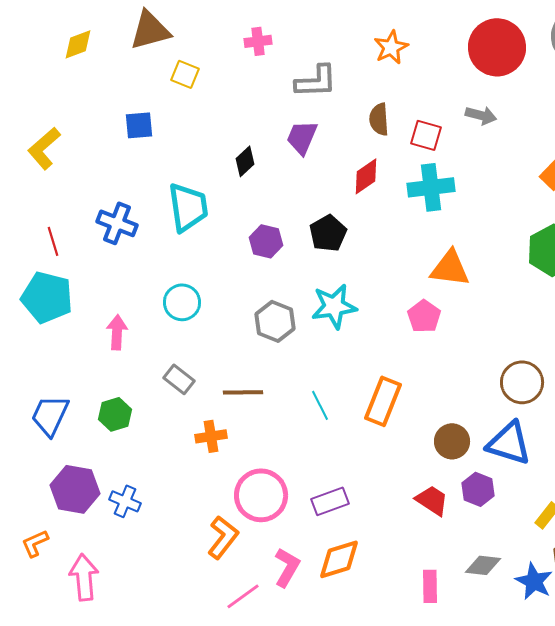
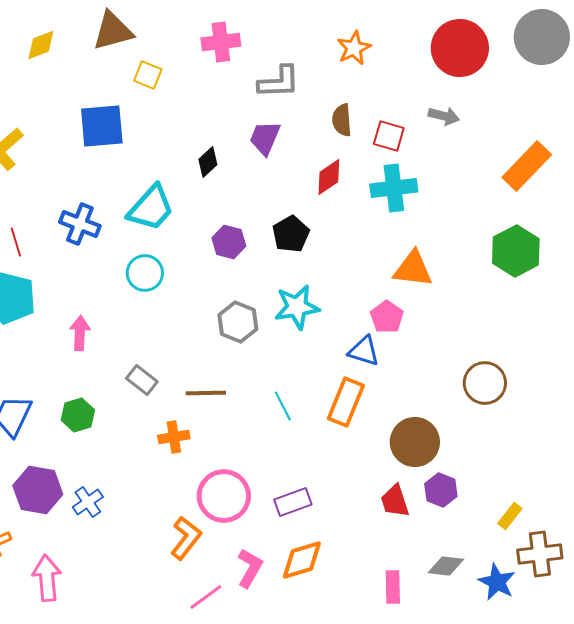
pink cross: (258, 41) -> (221, 42), size x1.4
blue square: (139, 125) -> (102, 126), size x1.6
cyan trapezoid: (188, 207) -> (151, 208), turned 50
cyan circle: (182, 302) -> (145, 273), moved
brown circle: (452, 441) -> (415, 442), size x1.4
blue triangle: (509, 443) -> (364, 351), moved, size x0.7
red trapezoid: (432, 500) -> (395, 501), turned -141
blue cross: (125, 501) -> (88, 502), turned 32

